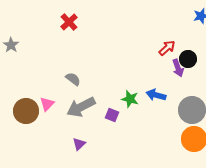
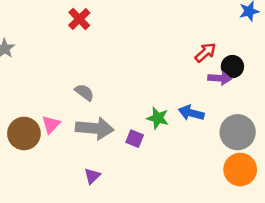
purple arrow: (178, 68) -> (220, 78), turned -66
gray arrow: (81, 107) -> (95, 128), turned -148

